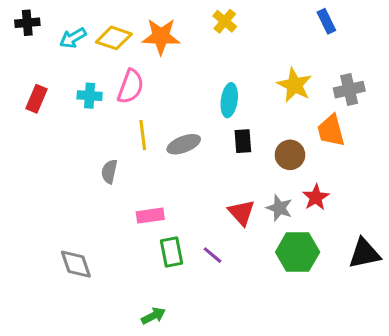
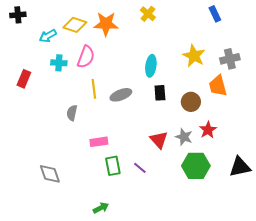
cyan arrow: (73, 38) -> (48, 36), moved
red rectangle: (36, 99) -> (24, 79), moved

